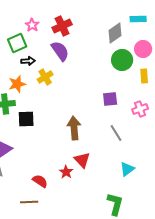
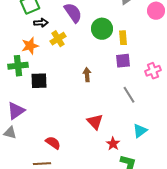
green circle: (122, 60) -> (102, 29), moved
yellow rectangle: (144, 76) -> (123, 38), moved
brown arrow: (74, 128) -> (87, 75), moved, size x0.6
red star: (66, 172) -> (113, 144), moved

